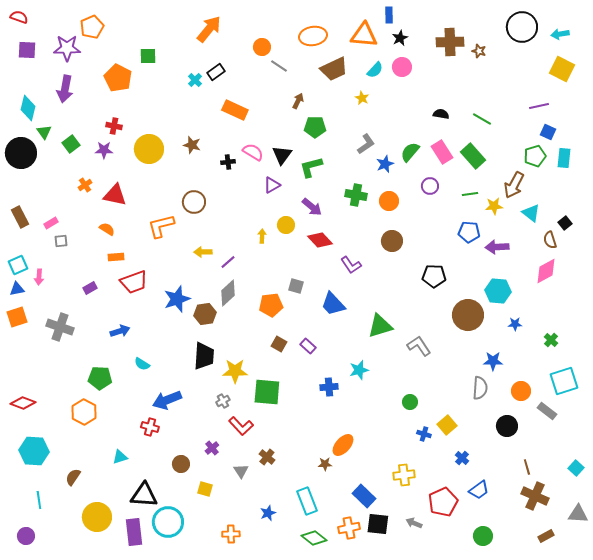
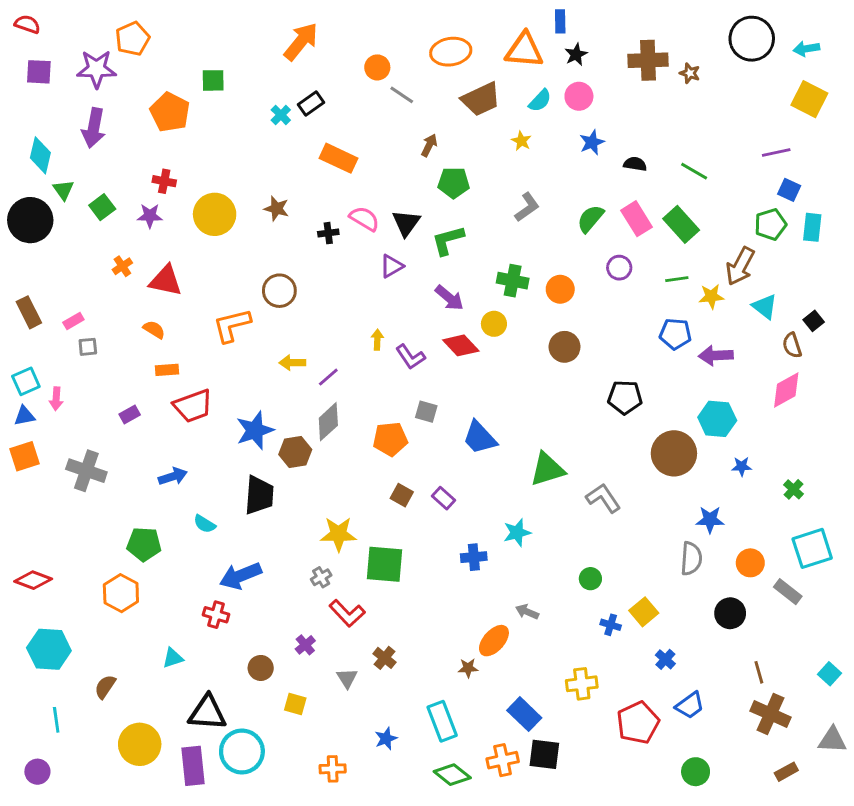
blue star: (385, 164) -> (592, 142), moved
yellow circle: (286, 225) -> (494, 324), moved
purple L-shape: (351, 265) -> (410, 357), moved
black trapezoid: (204, 356) -> (259, 495), moved
gray arrow: (414, 523) -> (527, 612), moved

